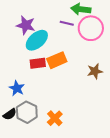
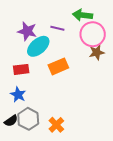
purple line: (67, 23) -> (57, 28), moved
red rectangle: (38, 63) -> (21, 69), moved
brown star: (95, 71) -> (97, 52), moved

